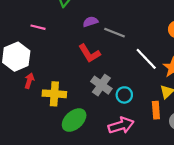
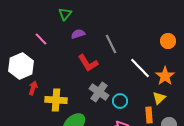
purple semicircle: (90, 22) -> (78, 34), moved
pink line: (38, 27) -> (41, 39), turned 32
gray line: (114, 33) -> (111, 44), turned 42

